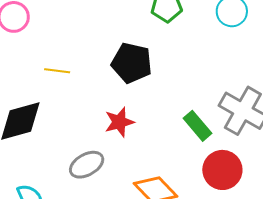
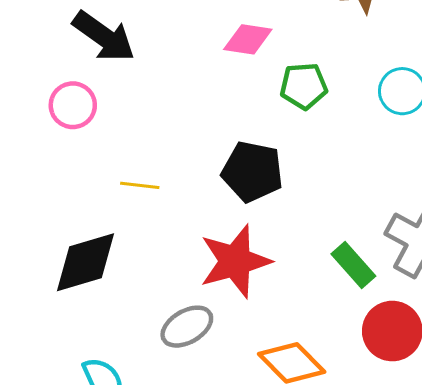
red star: (119, 122) -> (235, 261), size x1.6

